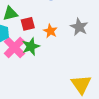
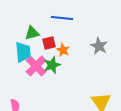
orange star: (50, 31) -> (63, 50), moved

